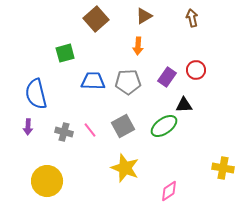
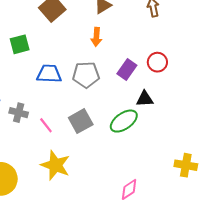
gray cross: (64, 132) -> (19, 113), moved
yellow star: (125, 168) -> (55, 165), moved

